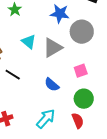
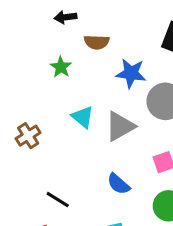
black line: (13, 75) -> (58, 200), moved

